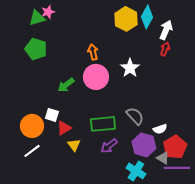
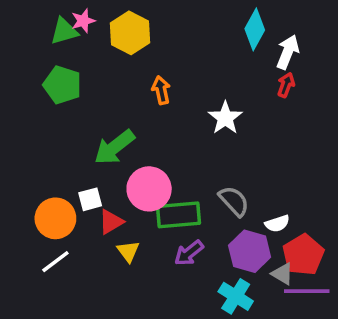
yellow hexagon: (126, 19) -> (130, 33), moved
pink circle: (96, 77) -> (149, 189), moved
green arrow: (66, 85) -> (114, 147), size x1.4
white square: (52, 115) -> (90, 199), turned -32

